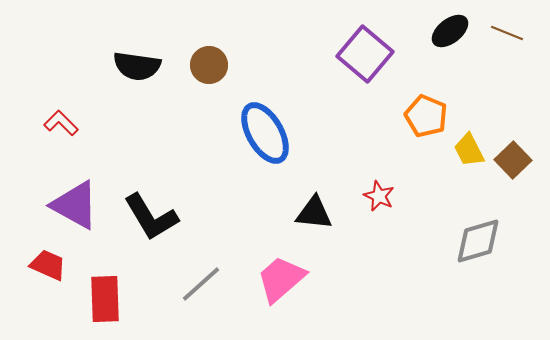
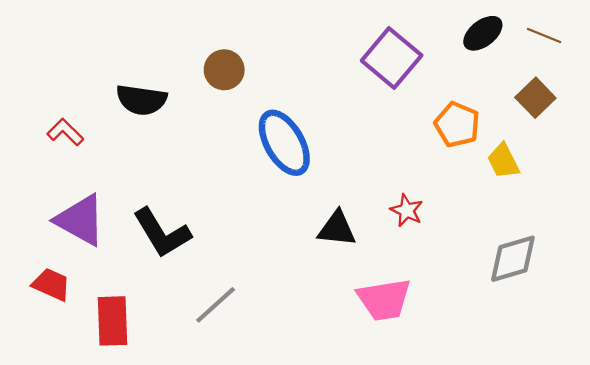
black semicircle: (137, 66) -> (141, 100), moved
brown square: (513, 160) -> (535, 98), moved
pink trapezoid: (281, 279) -> (384, 300), moved, turned -148

